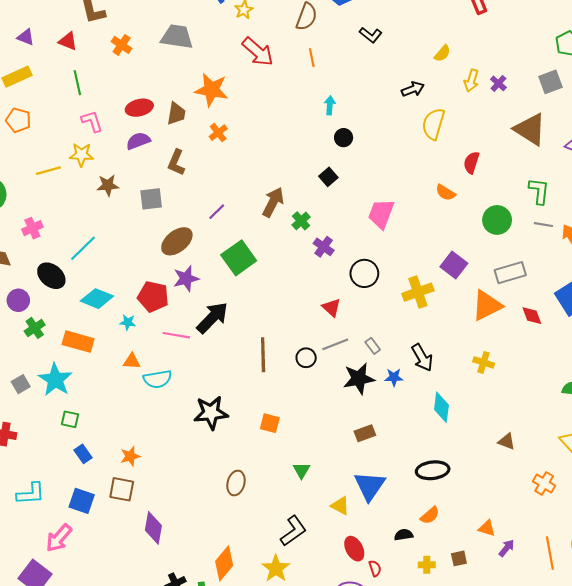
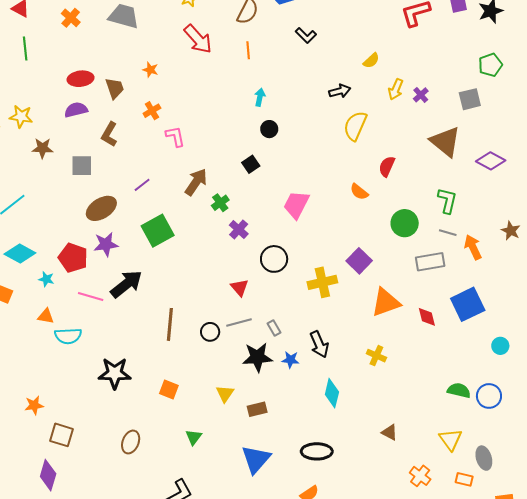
orange star: (212, 90) -> (150, 70), size x0.5
brown trapezoid: (176, 114) -> (115, 88), turned -35
pink L-shape: (92, 121) -> (175, 136), moved
gray rectangle: (510, 273) -> (430, 262), moved
brown square: (122, 489) -> (61, 435), moved
yellow triangle: (340, 506) -> (225, 394), moved, turned 30

